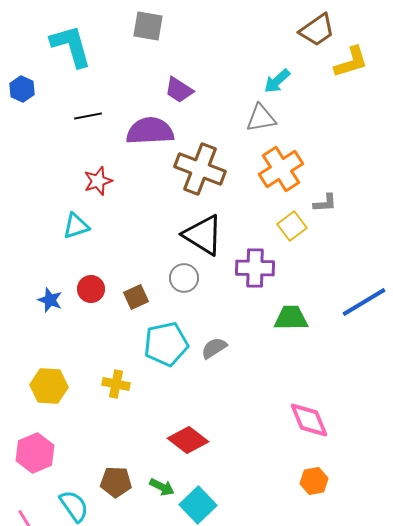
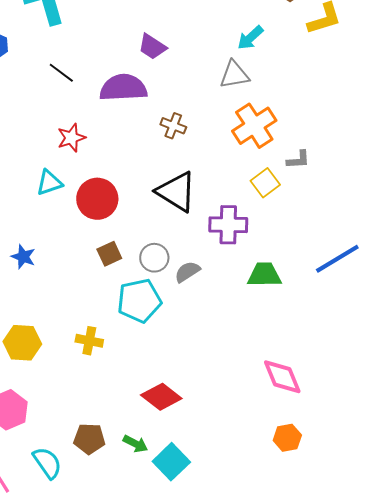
black line: (88, 116) -> (61, 73), turned 48
brown cross: (200, 169) -> (173, 126), size x0.5
gray circle: (184, 278) -> (154, 258), moved
red circle: (91, 289) -> (97, 199), moved, size x1.5
gray semicircle: (214, 348) -> (187, 272), moved

